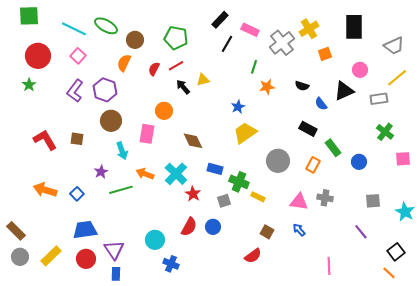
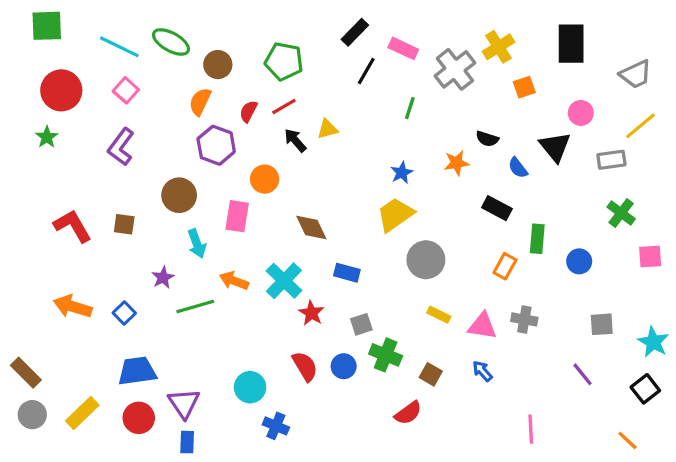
orange star: (267, 87) -> (457, 163), moved
purple hexagon: (105, 90) -> (216, 145), moved
black triangle: (344, 91) -> (555, 147), turned -45
blue star: (238, 107) -> (402, 173), moved
green rectangle: (333, 148) -> (537, 239), turned 42
gray circle: (278, 161) -> (426, 260), moved
green cross: (239, 182) -> (386, 355), moved
yellow rectangle: (258, 197) -> (439, 315), moved
red semicircle: (189, 227) -> (305, 366), turned -60
black square: (396, 252) -> (645, 389), moved

